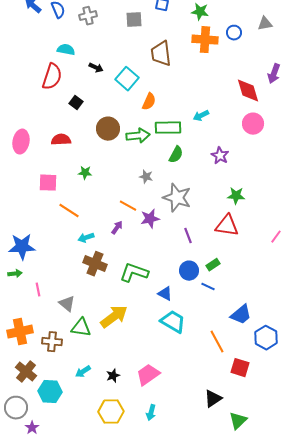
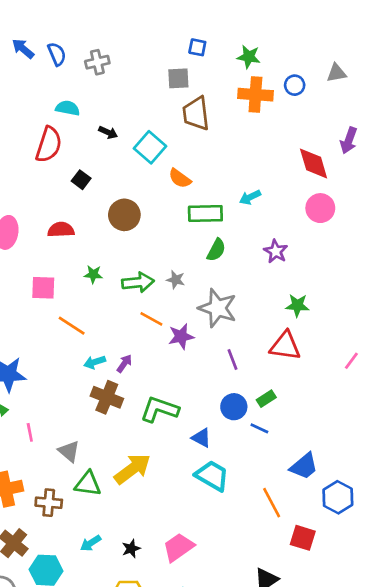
gray square: (134, 20) -> (178, 78), moved
orange semicircle: (149, 102) -> (180, 178), turned 102
green arrow: (138, 136) -> (138, 282), moved
purple arrow: (117, 228) -> (124, 363), moved

